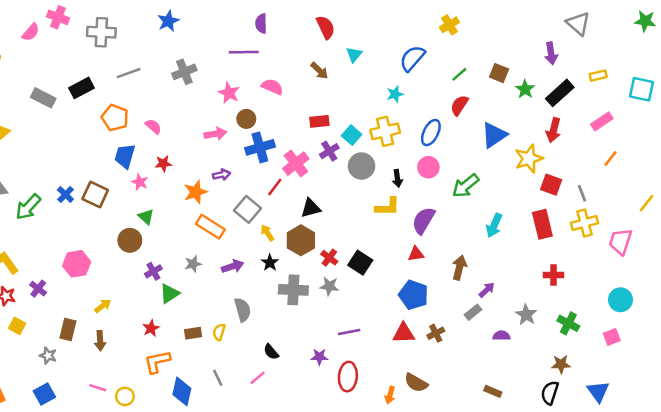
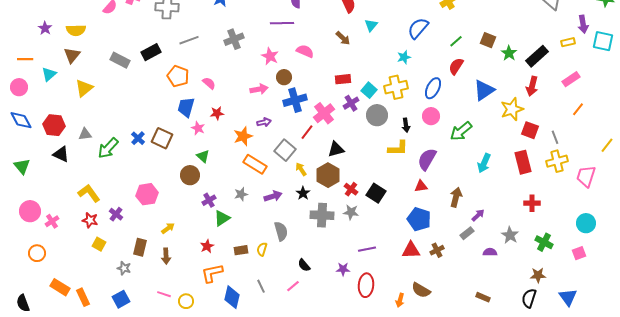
purple arrow: (551, 53) -> (583, 24), moved
cyan square: (641, 89) -> (603, 41), moved

